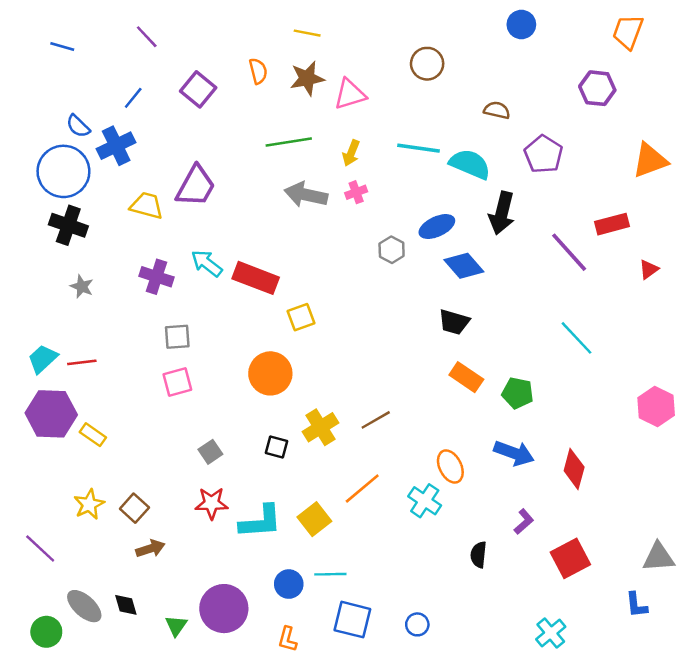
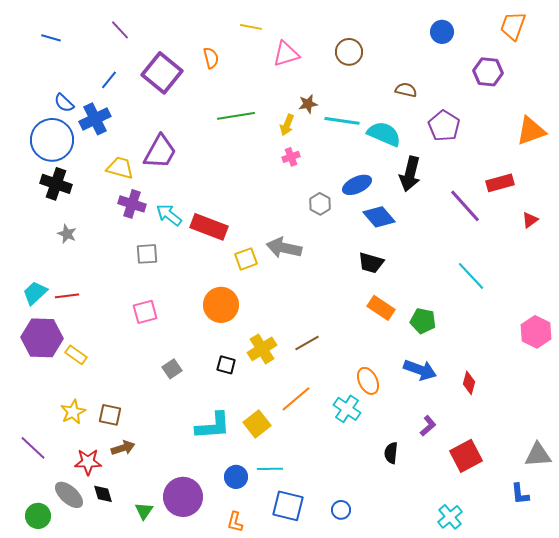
blue circle: (521, 24) -> (442, 32), moved
brown star: (307, 78) -> (308, 104), moved, size x0.7
purple square: (198, 89) -> (162, 73), size x1.4
pink triangle: (350, 94) -> (286, 54), moved
gray arrow: (306, 195) -> (284, 248), moved
purple cross: (157, 277) -> (132, 204), moved
gray square: (177, 337) -> (147, 254), moved
red diamond: (574, 469) -> (469, 383), size x0.7
red star: (212, 503) -> (88, 462), moved
brown square: (134, 508) -> (110, 415), turned -30

